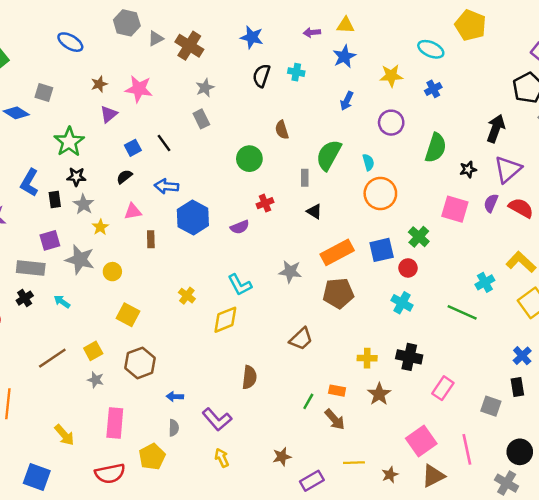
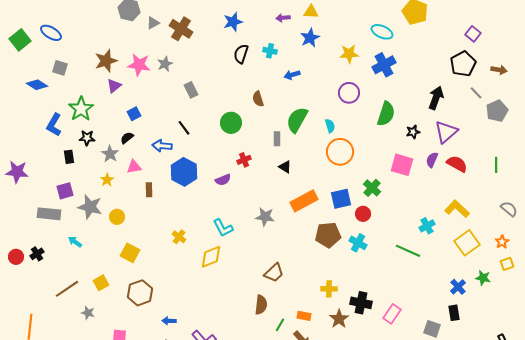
blue star: (252, 37) -> (233, 22), turned -30
blue ellipse: (70, 42) -> (51, 33), moved
brown star: (99, 84) -> (106, 61), size x1.6
gray star: (205, 88) -> (165, 64), moved
blue cross: (433, 89) -> (384, 65), size x1.6
blue arrow: (347, 101) -> (292, 75), moved, turned 49
black line: (164, 143) -> (184, 128), moved
blue L-shape: (29, 183) -> (54, 125), moved
gray star: (84, 204) -> (110, 154), moved
brown pentagon: (338, 293) -> (328, 235), moved
black cross: (25, 298) -> (37, 254), moved
black cross: (409, 357) -> (361, 303), moved
brown semicircle: (249, 377) -> (261, 305), moved
gray star: (96, 380) -> (88, 313), moved

